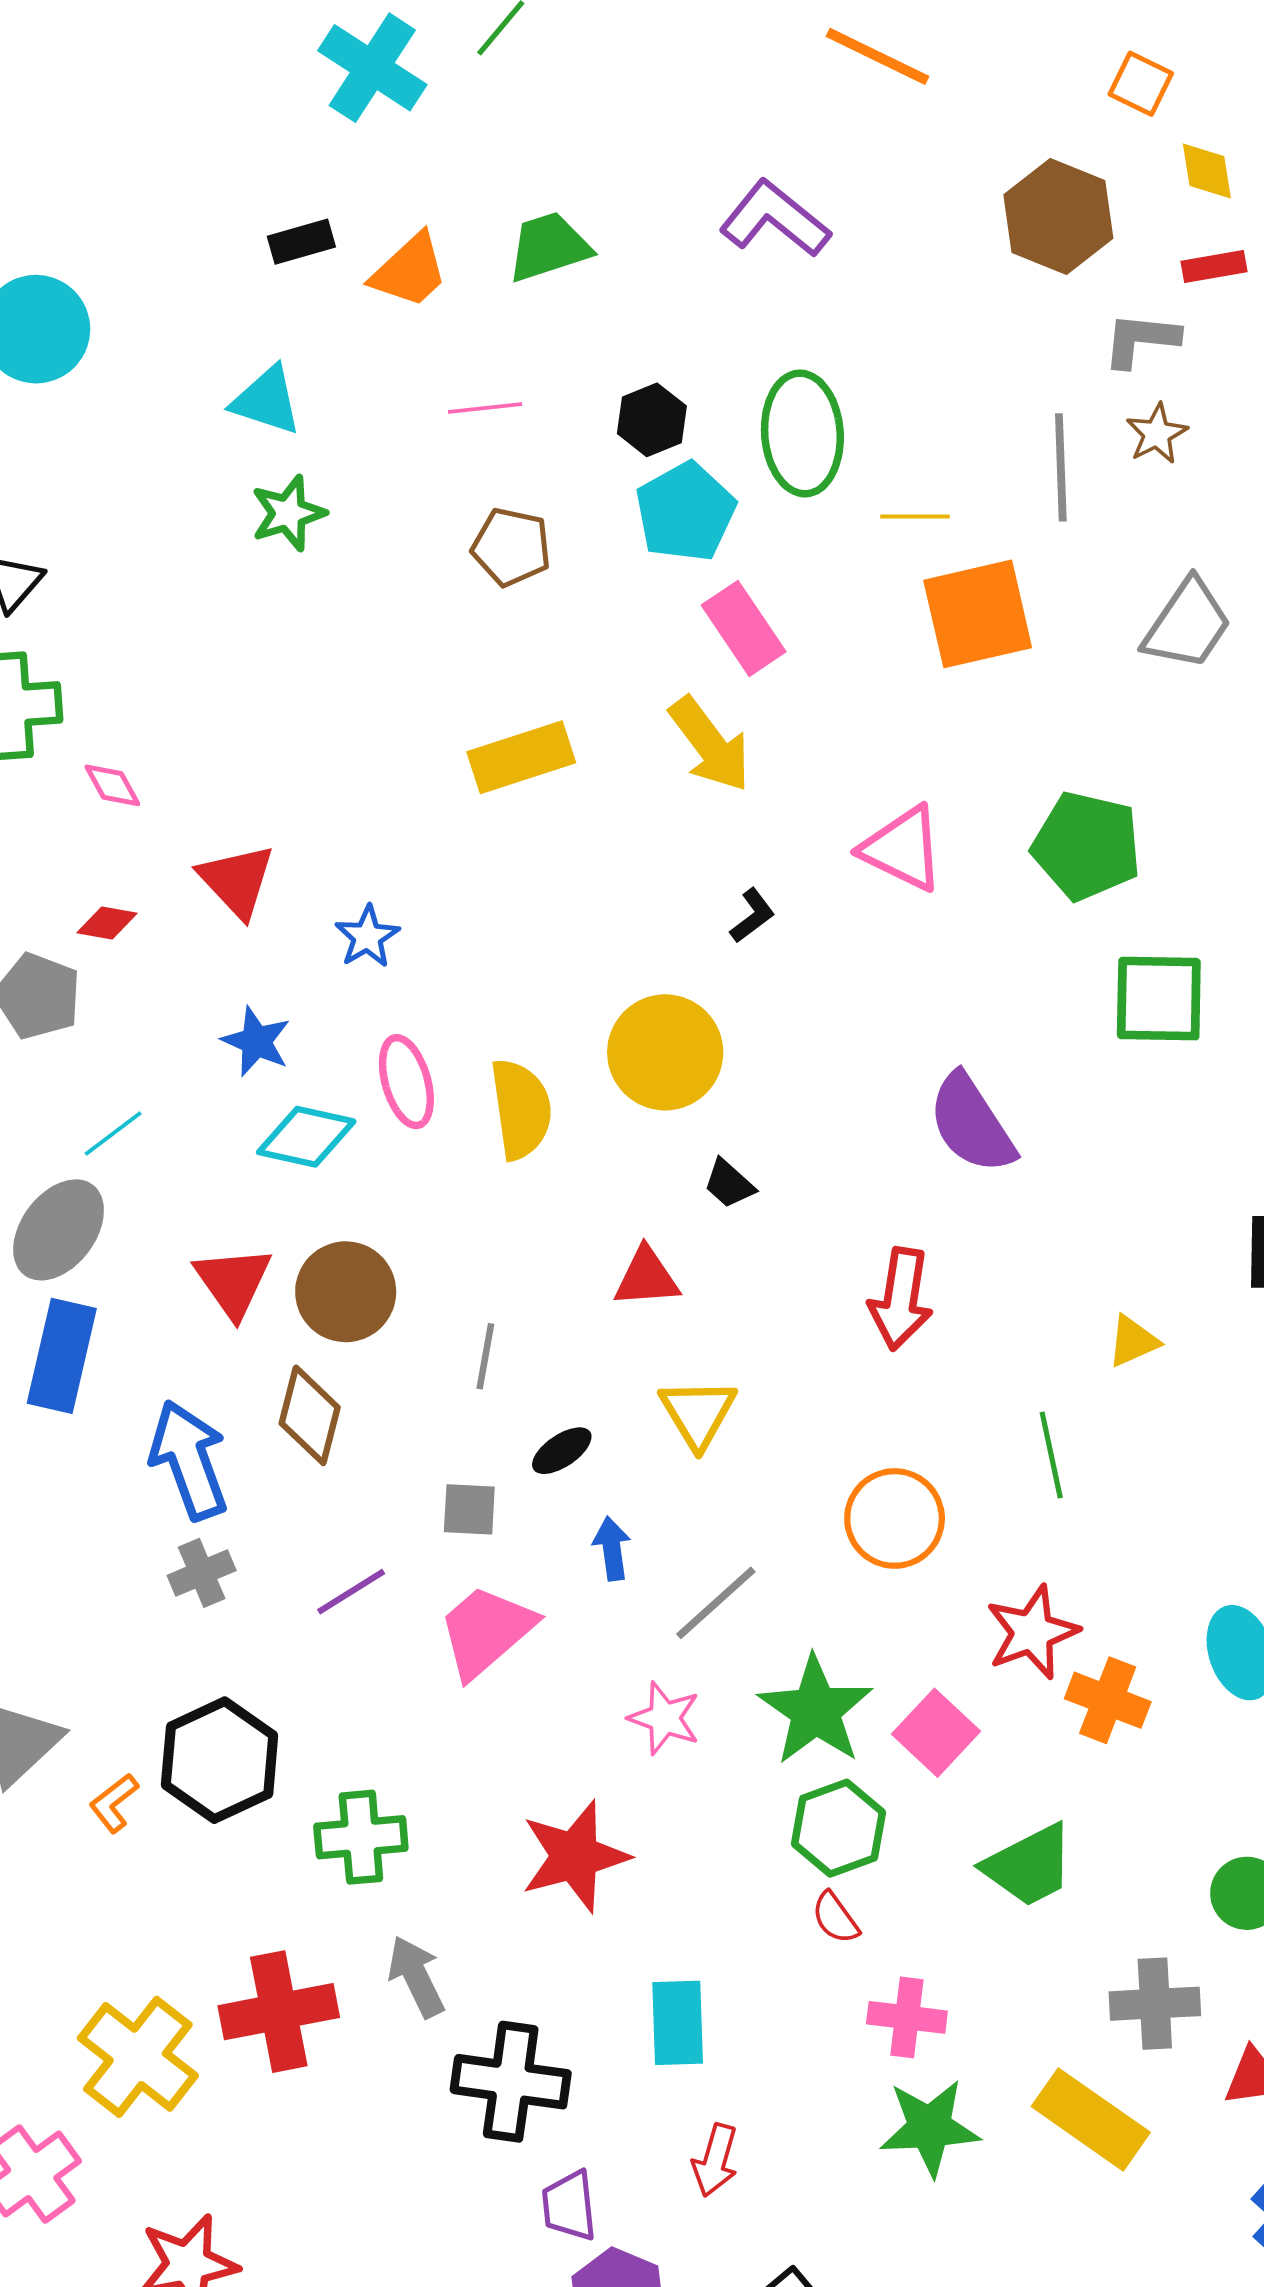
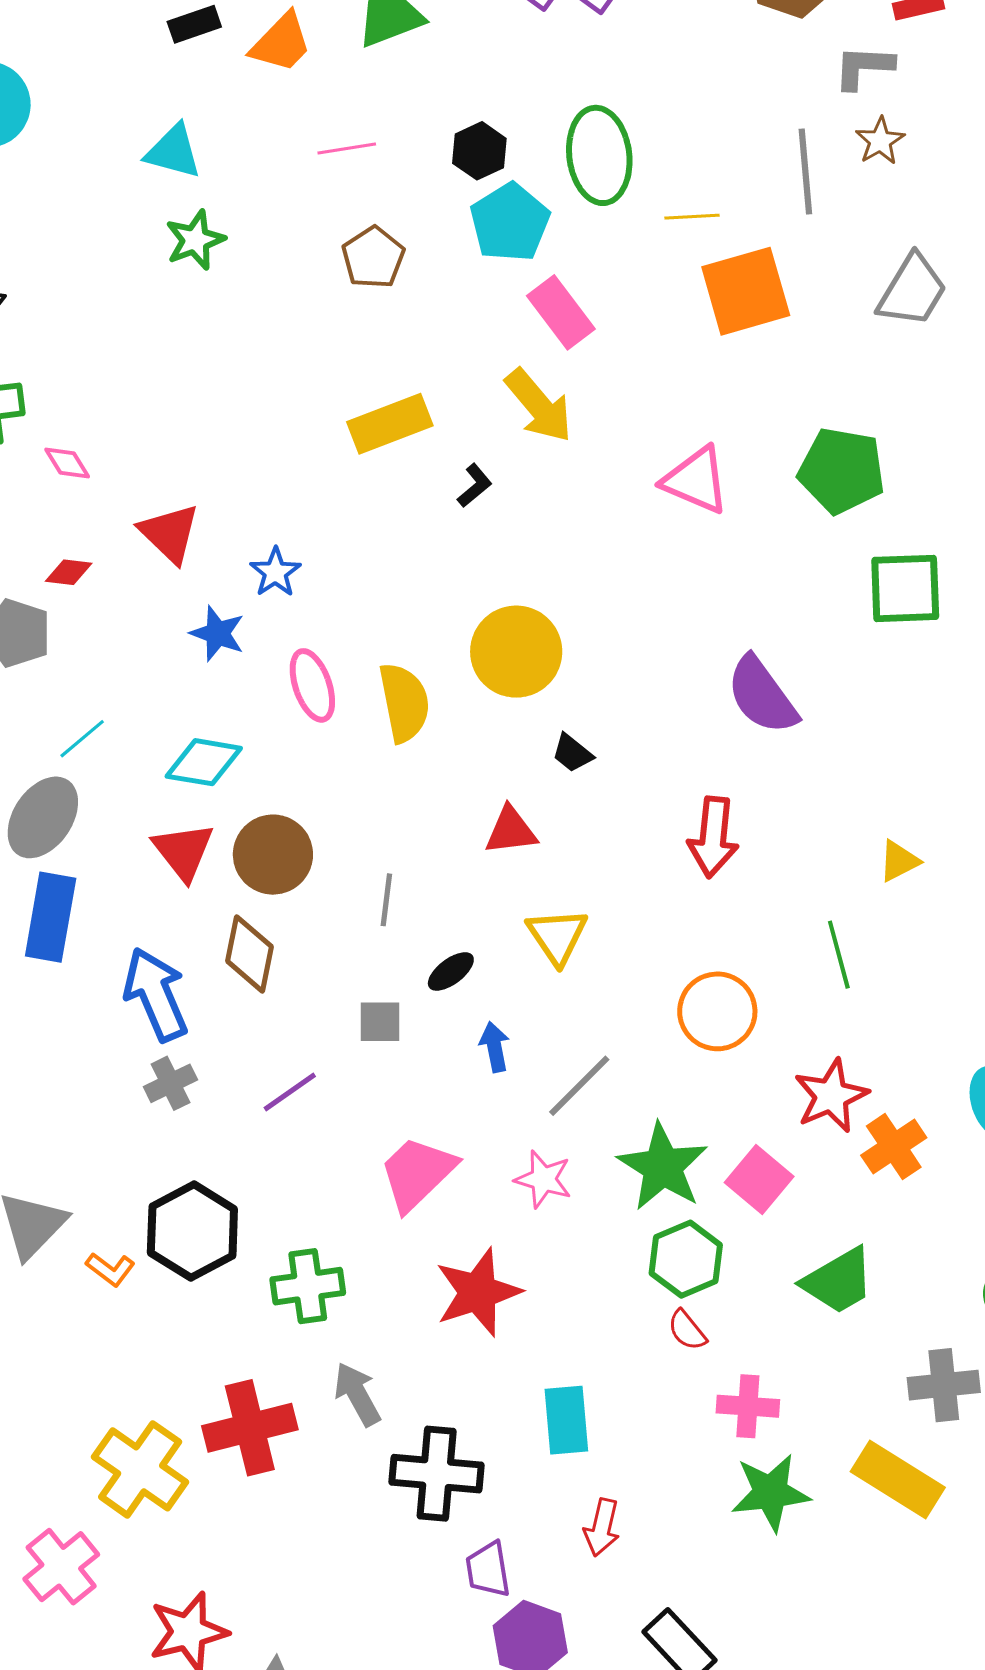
brown pentagon: (511, 547) -> (373, 258), turned 30
black L-shape: (752, 916) -> (475, 486), moved
blue star: (256, 1041) -> (217, 634), moved
cyan diamond: (306, 1137) -> (204, 762), moved
pink trapezoid: (486, 1631) -> (417, 1173), moved
orange cross: (1108, 1700) -> (894, 1147), turned 38
orange L-shape: (114, 1803) -> (110, 1269), turned -102

